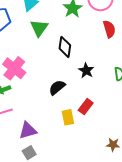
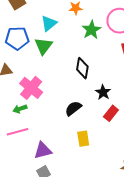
green triangle: (39, 28) -> (44, 46), moved
red rectangle: (86, 107) -> (111, 113), moved

